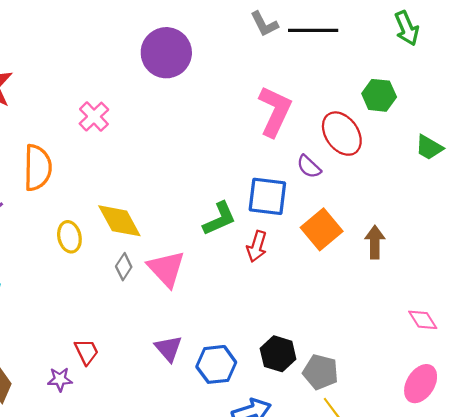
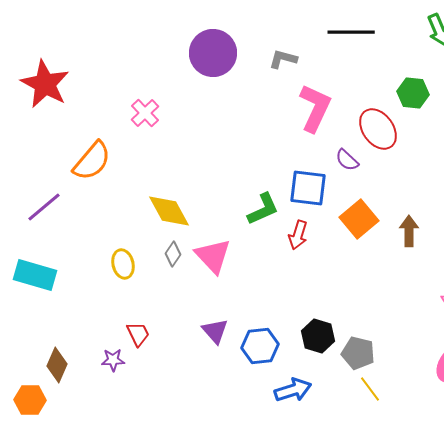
gray L-shape: (264, 24) -> (283, 59), moved, turned 132
orange semicircle: (38, 168) -> (92, 161), turned 39
yellow ellipse: (69, 237) -> (123, 264), moved

